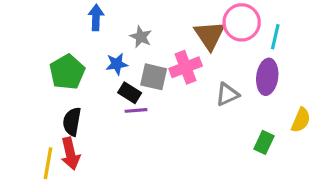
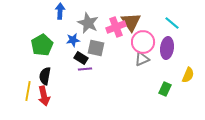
pink circle: (242, 22) -> (143, 42), moved
gray star: (141, 37) -> (88, 23), size x1.5
cyan line: (275, 37) -> (172, 23), turned -63
pink cross: (186, 67) -> (116, 27), moved
yellow line: (48, 163) -> (28, 91), moved

